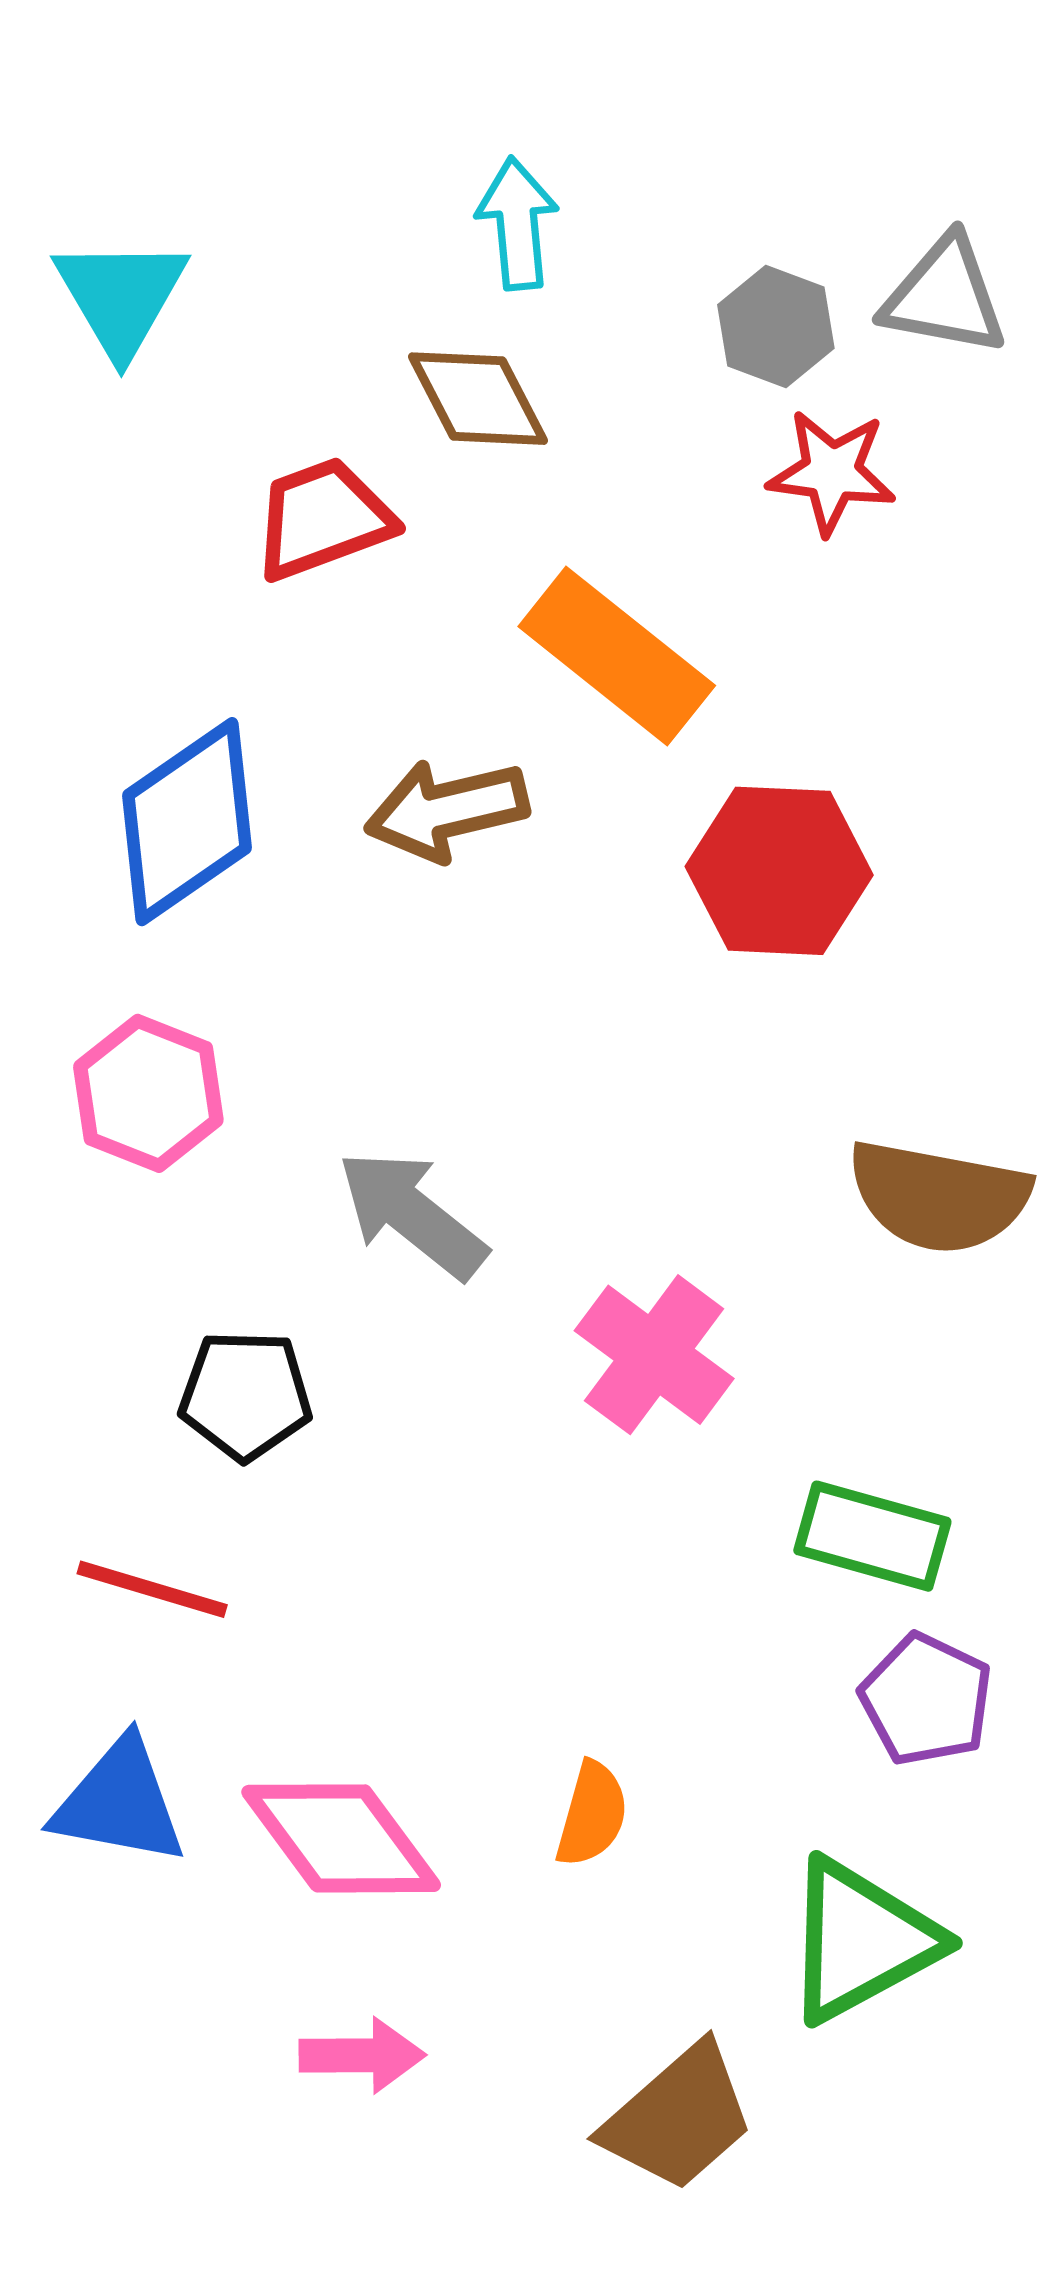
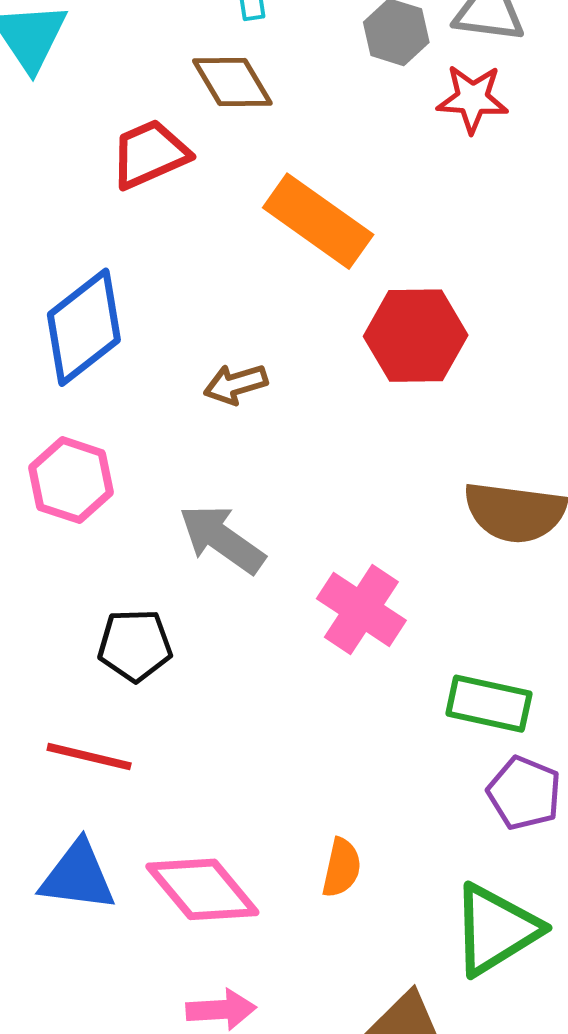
red star: (832, 472) -> (472, 99), moved
brown arrow: (447, 810) -> (236, 384), moved, size x0.7

